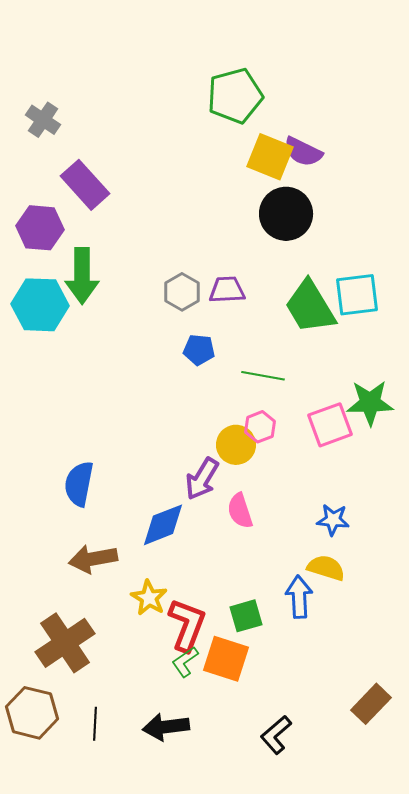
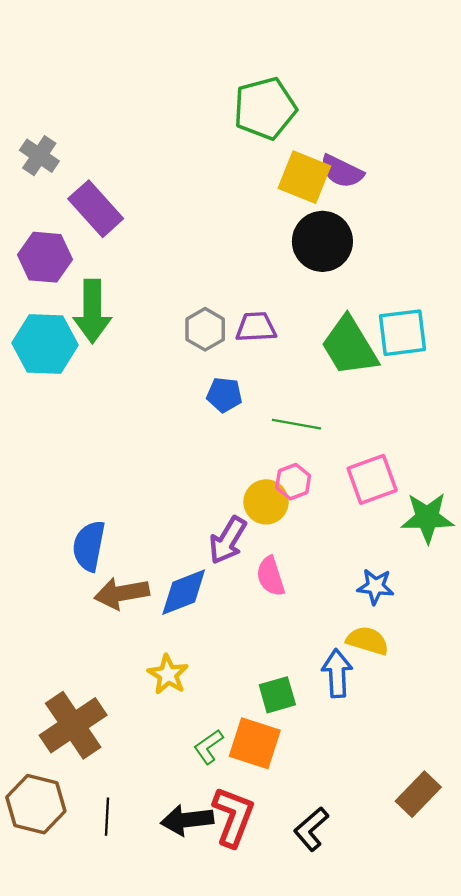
gray cross: (43, 120) -> (39, 156), moved
green star: (370, 403) -> (427, 518), moved
brown arrow: (93, 559) -> (122, 593), moved
red L-shape: (187, 625) -> (233, 817), moved

